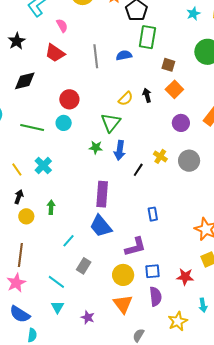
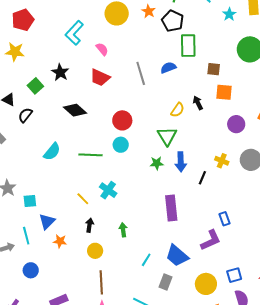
black diamond: (25, 81) -> (75, 110), turned 65
orange square: (174, 89) -> (224, 92), turned -30
yellow circle: (26, 216) -> (95, 251), moved
blue trapezoid: (101, 226) -> (177, 256), moved
purple L-shape: (135, 247) -> (211, 240), moved

